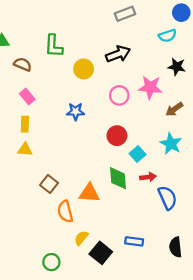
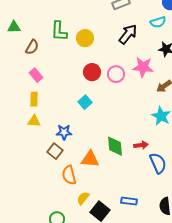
black arrow: (118, 54) -> (128, 34), moved, turned -30
brown semicircle: (23, 64) -> (32, 47), turned 98
yellow circle: (84, 69) -> (85, 38), moved
blue star: (76, 111) -> (64, 132), moved
red circle: (117, 136) -> (92, 72), moved
cyan square: (138, 154) -> (85, 102), moved

